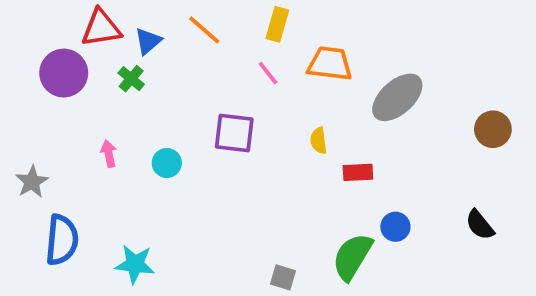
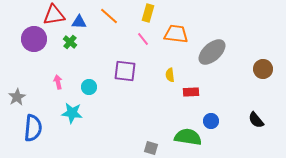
blue triangle: (148, 41) -> (79, 22), turned 42
green semicircle: (352, 257) -> (188, 137), turned 68
cyan star: (135, 264) -> (72, 113), moved

